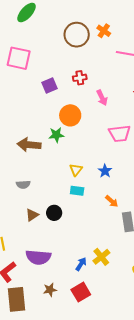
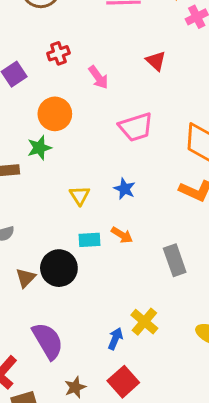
cyan rectangle: (77, 191) -> (89, 240), moved
orange arrow: (112, 201) -> (122, 235), moved
black circle: (54, 213) -> (59, 268), size x1.5
purple semicircle: (38, 257) -> (48, 341), turned -115

